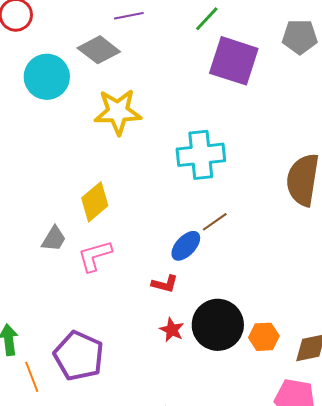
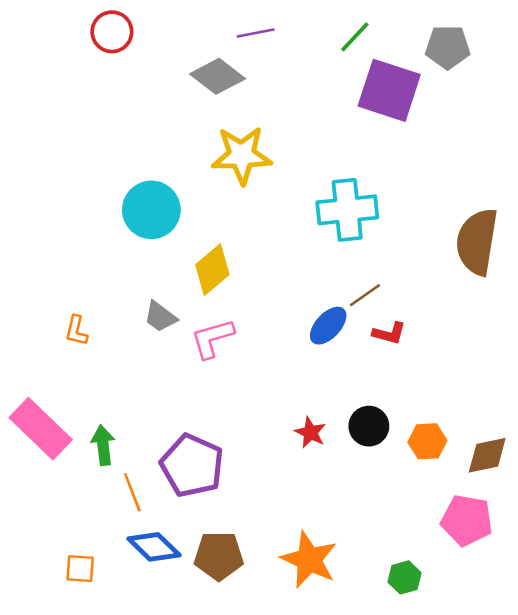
gray pentagon: (300, 37) -> (448, 47), moved
cyan circle: (47, 77) -> (151, 210), moved
gray trapezoid: (54, 239) -> (160, 317), turned 96
red L-shape: (165, 284) -> (389, 333), moved
black circle: (218, 325) -> (369, 426), size x0.6

